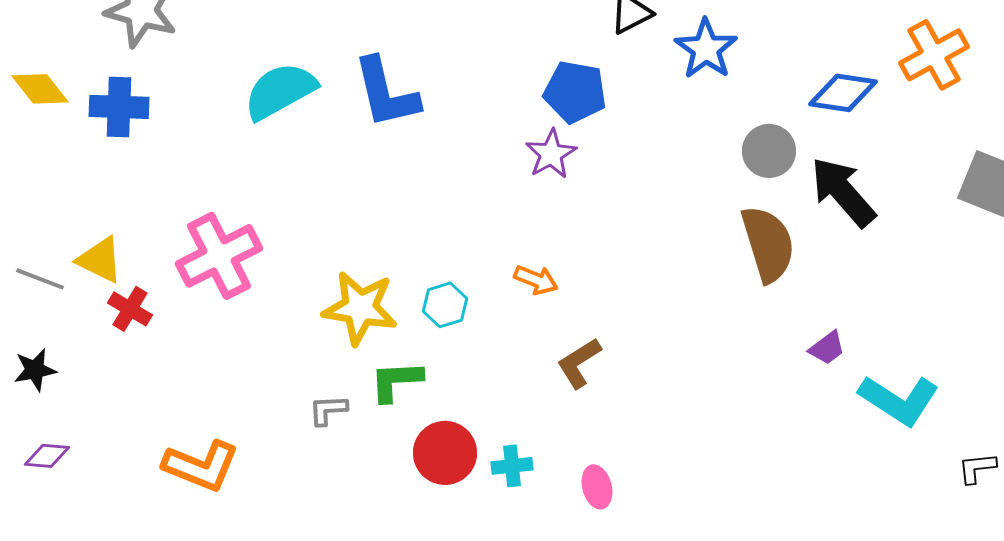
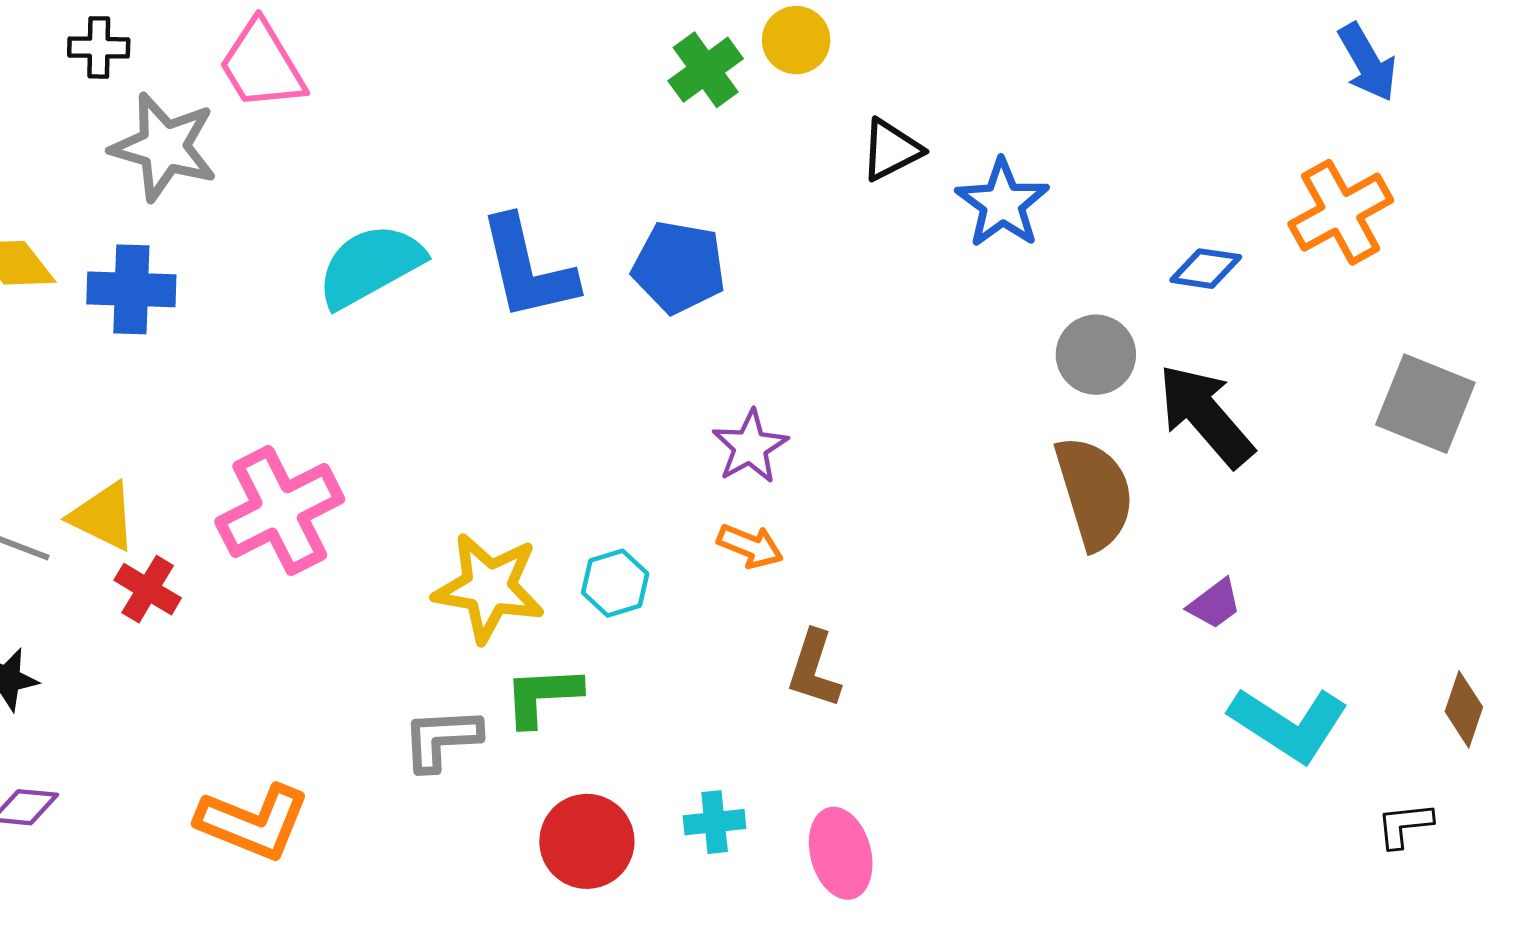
blue pentagon: (575, 92) -> (679, 267), moved
blue diamond: (843, 93) -> (1206, 269), size x0.7
purple star: (551, 154) -> (750, 447), moved
purple trapezoid: (827, 348) -> (1215, 604), moved
brown L-shape: (579, 363) -> (814, 669), turned -40
gray L-shape: (328, 410) -> (441, 739), size x1.4
red circle: (445, 453) -> (587, 841), moved
pink ellipse: (597, 487) -> (841, 853), size x1.4

